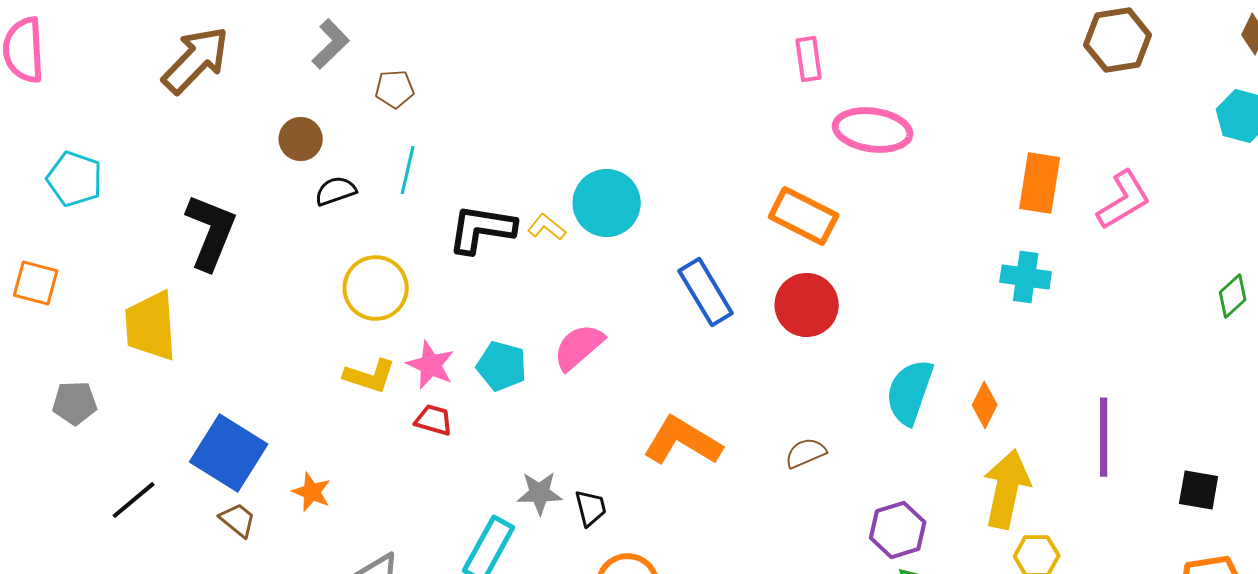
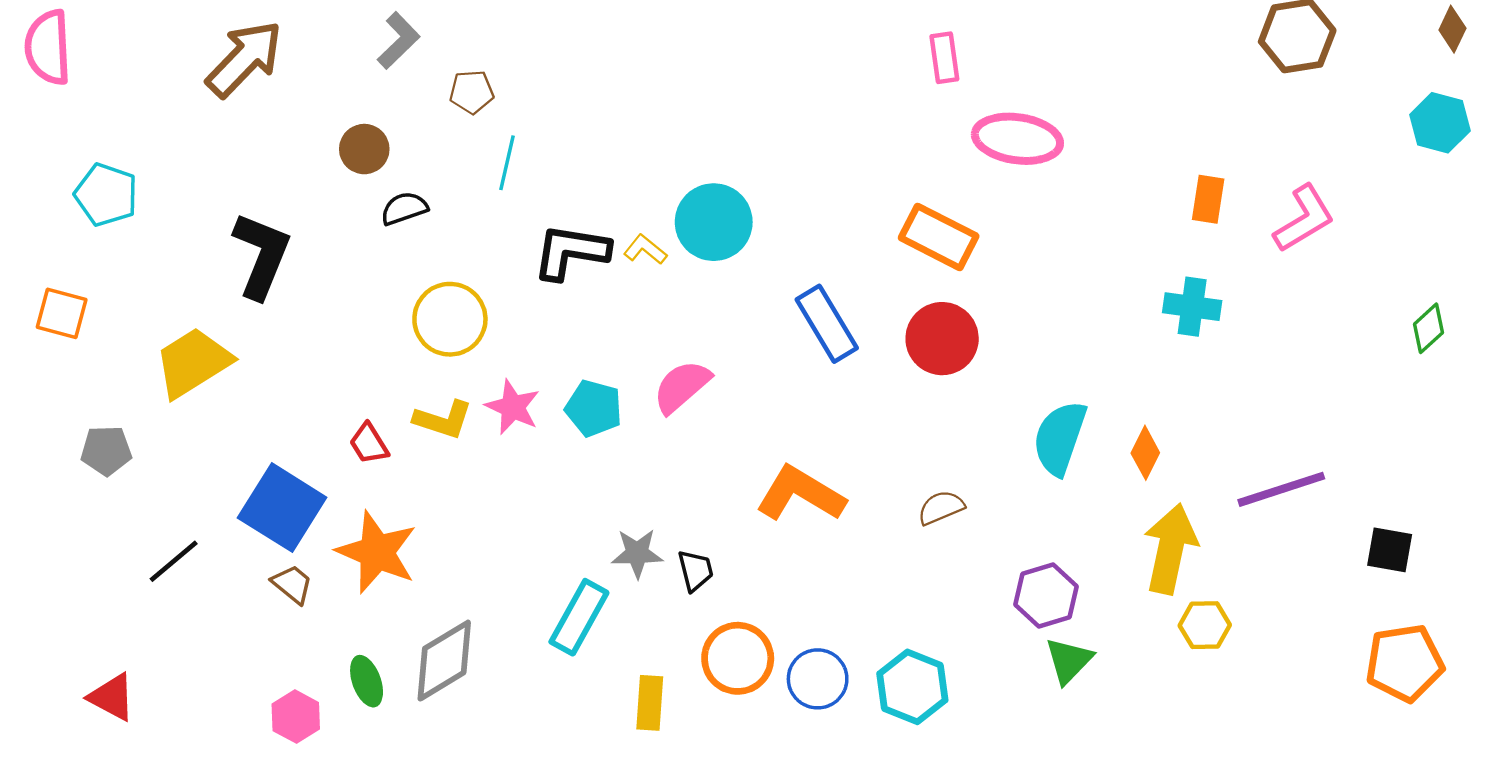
cyan line: (408, 170) -> (507, 163), moved
orange rectangle: (1040, 183) -> (1208, 199), size x0.7
yellow trapezoid: (151, 326) -> (193, 363), turned 62
red trapezoid: (434, 420) -> (369, 444), moved, turned -138
purple line: (1104, 437) -> (1281, 489), turned 72
orange star: (312, 492) -> (377, 552), size x1.8

